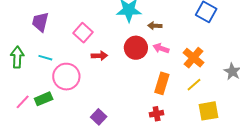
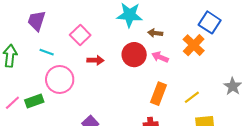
cyan line: (45, 58) -> (47, 52), moved
orange cross: (194, 58) -> (194, 45), moved

